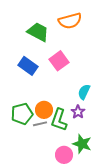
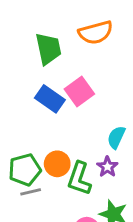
green trapezoid: (38, 32) -> (48, 49), turned 50
blue rectangle: (28, 66) -> (50, 99), moved
gray line: (40, 124) -> (31, 192), moved

